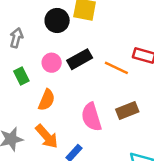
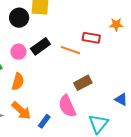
pink semicircle: (91, 117) -> (67, 106), moved

